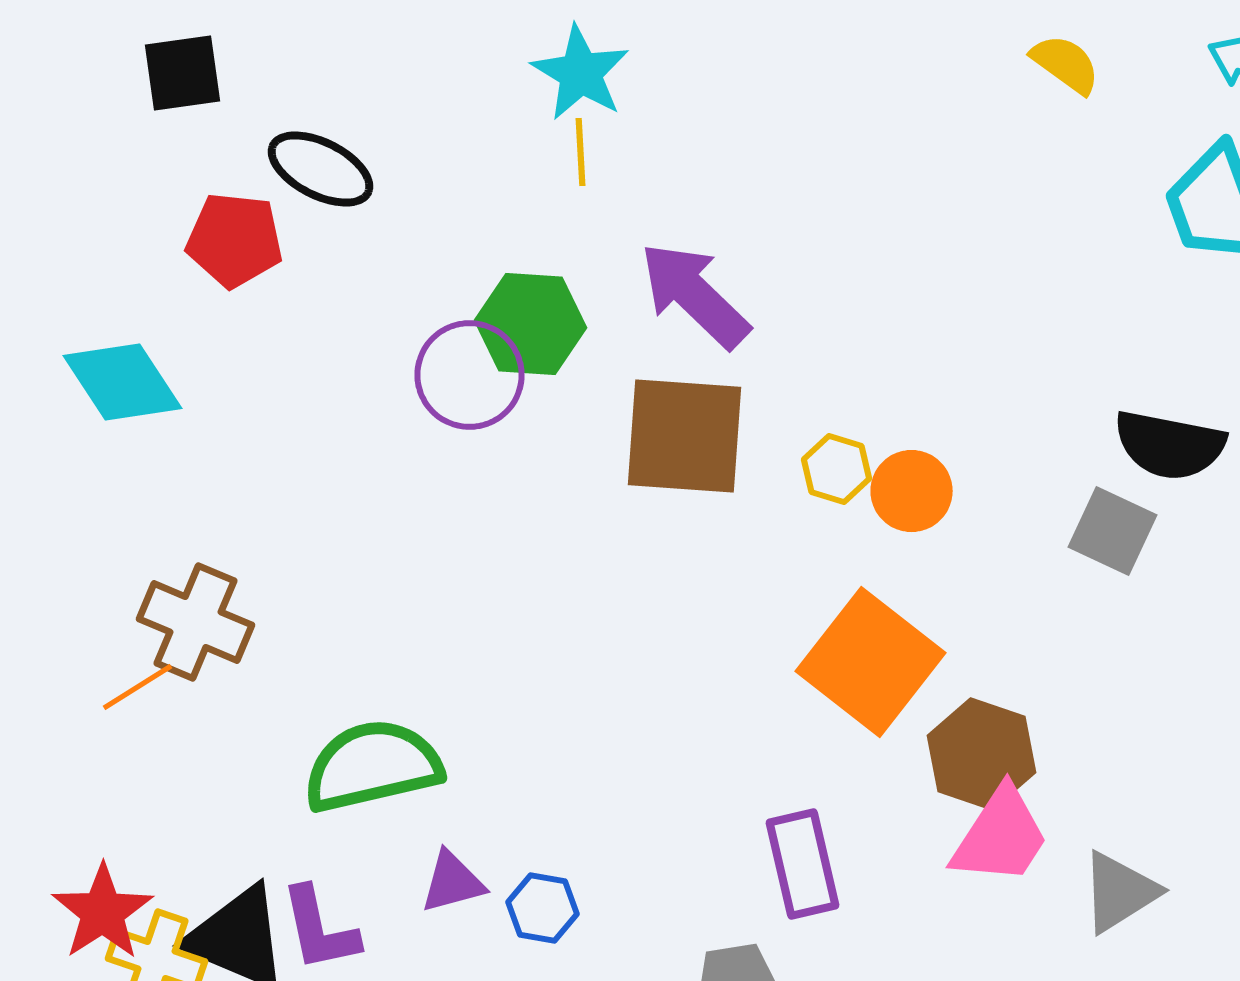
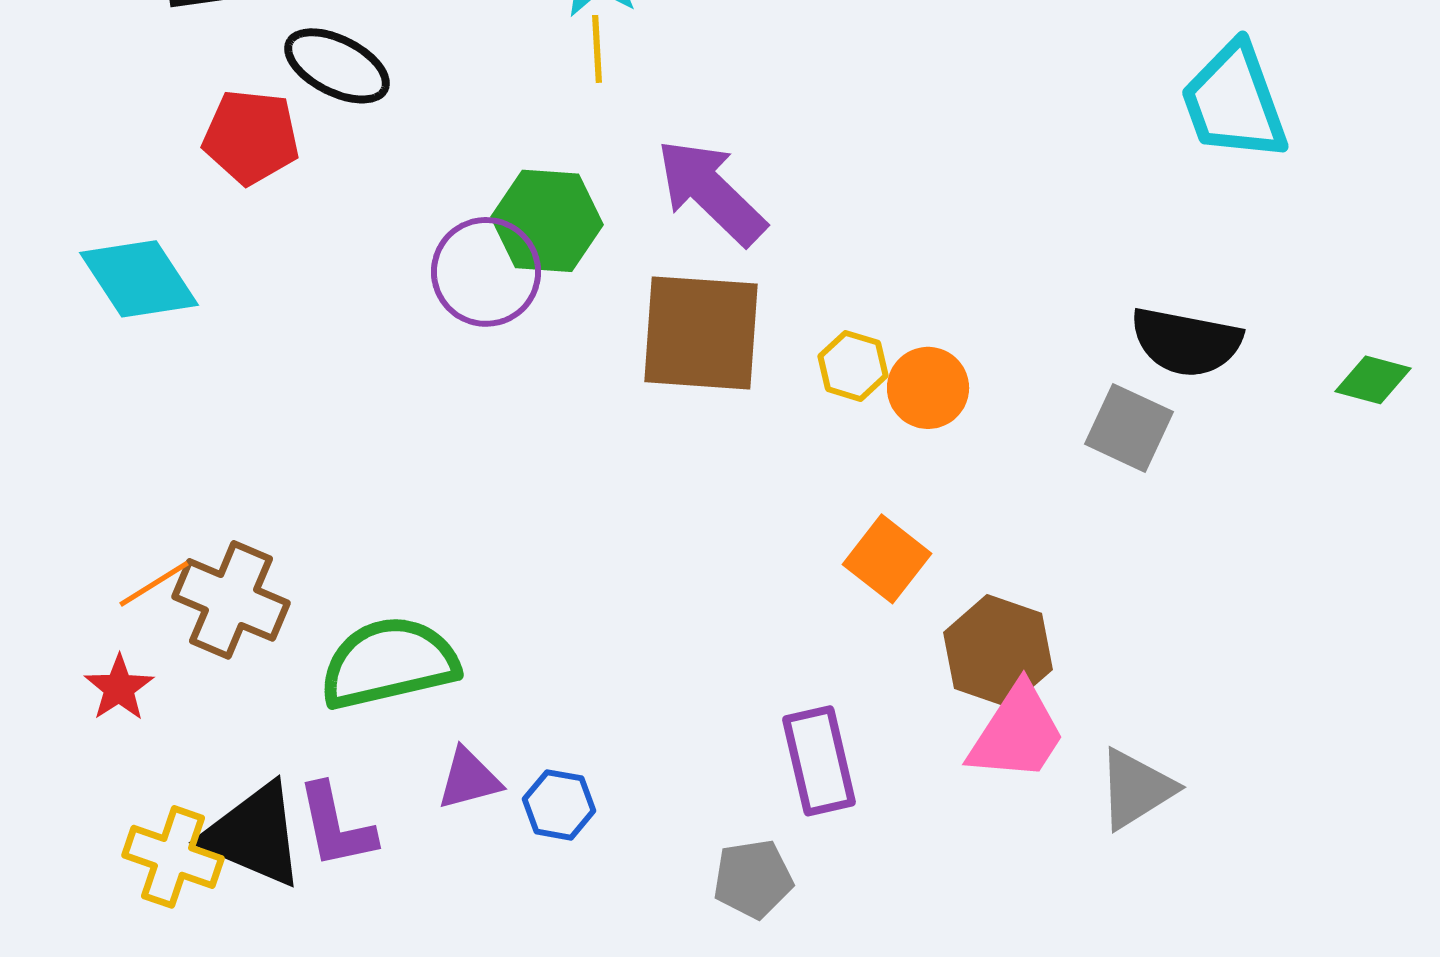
brown cross: (196, 622) -> (231, 600), moved
orange square: (870, 662) -> (887, 559), size x0.6
red star: (102, 912) -> (119, 688), moved, size x0.7

